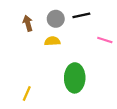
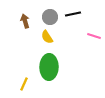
yellow semicircle: (52, 41) -> (47, 37), turned -120
green ellipse: (75, 78) -> (49, 67), moved

